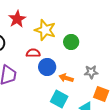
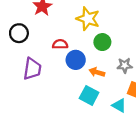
yellow star: (45, 30) -> (88, 19), moved
green circle: (71, 42) -> (102, 42), moved

